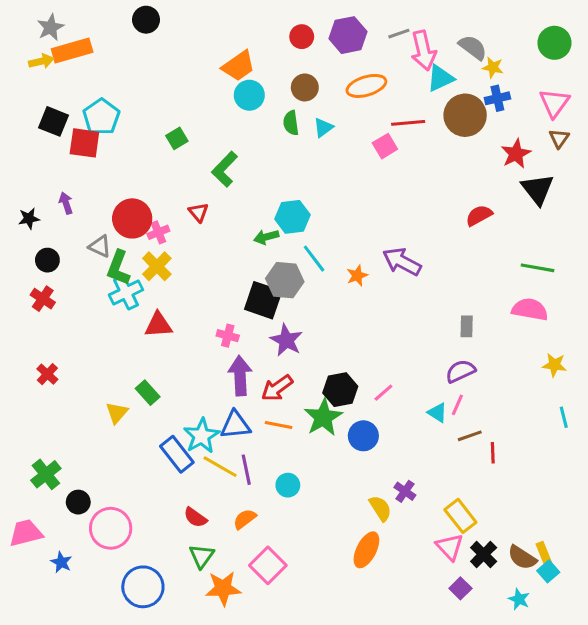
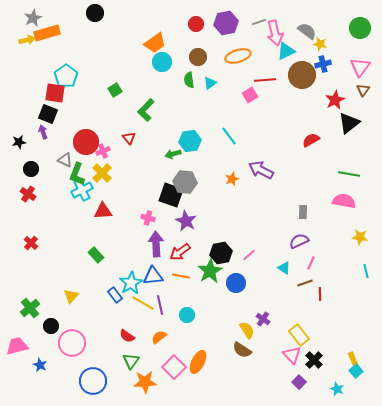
black square: (54, 121) -> (48, 114), moved
black triangle: (538, 189) -> (349, 123), turned 30
cyan line: (314, 259) -> (229, 136), moved
pink line: (457, 405) -> (311, 263), moved
yellow triangle: (117, 413) -> (71, 296), moved
blue rectangle: (177, 454) -> (115, 295), size x0.7
orange ellipse: (366, 550) -> (198, 362), moved
brown semicircle: (522, 558) -> (242, 350), moved

